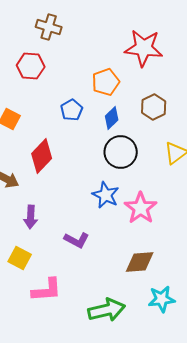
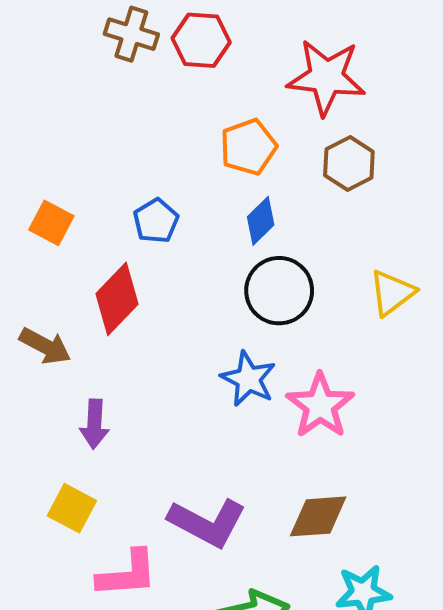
red hexagon: (31, 66) -> (201, 40), moved
brown hexagon: (154, 107) -> (349, 163), moved
blue pentagon: (72, 110) -> (156, 221), moved
purple L-shape: (77, 240) -> (207, 523), moved, size x1.5

